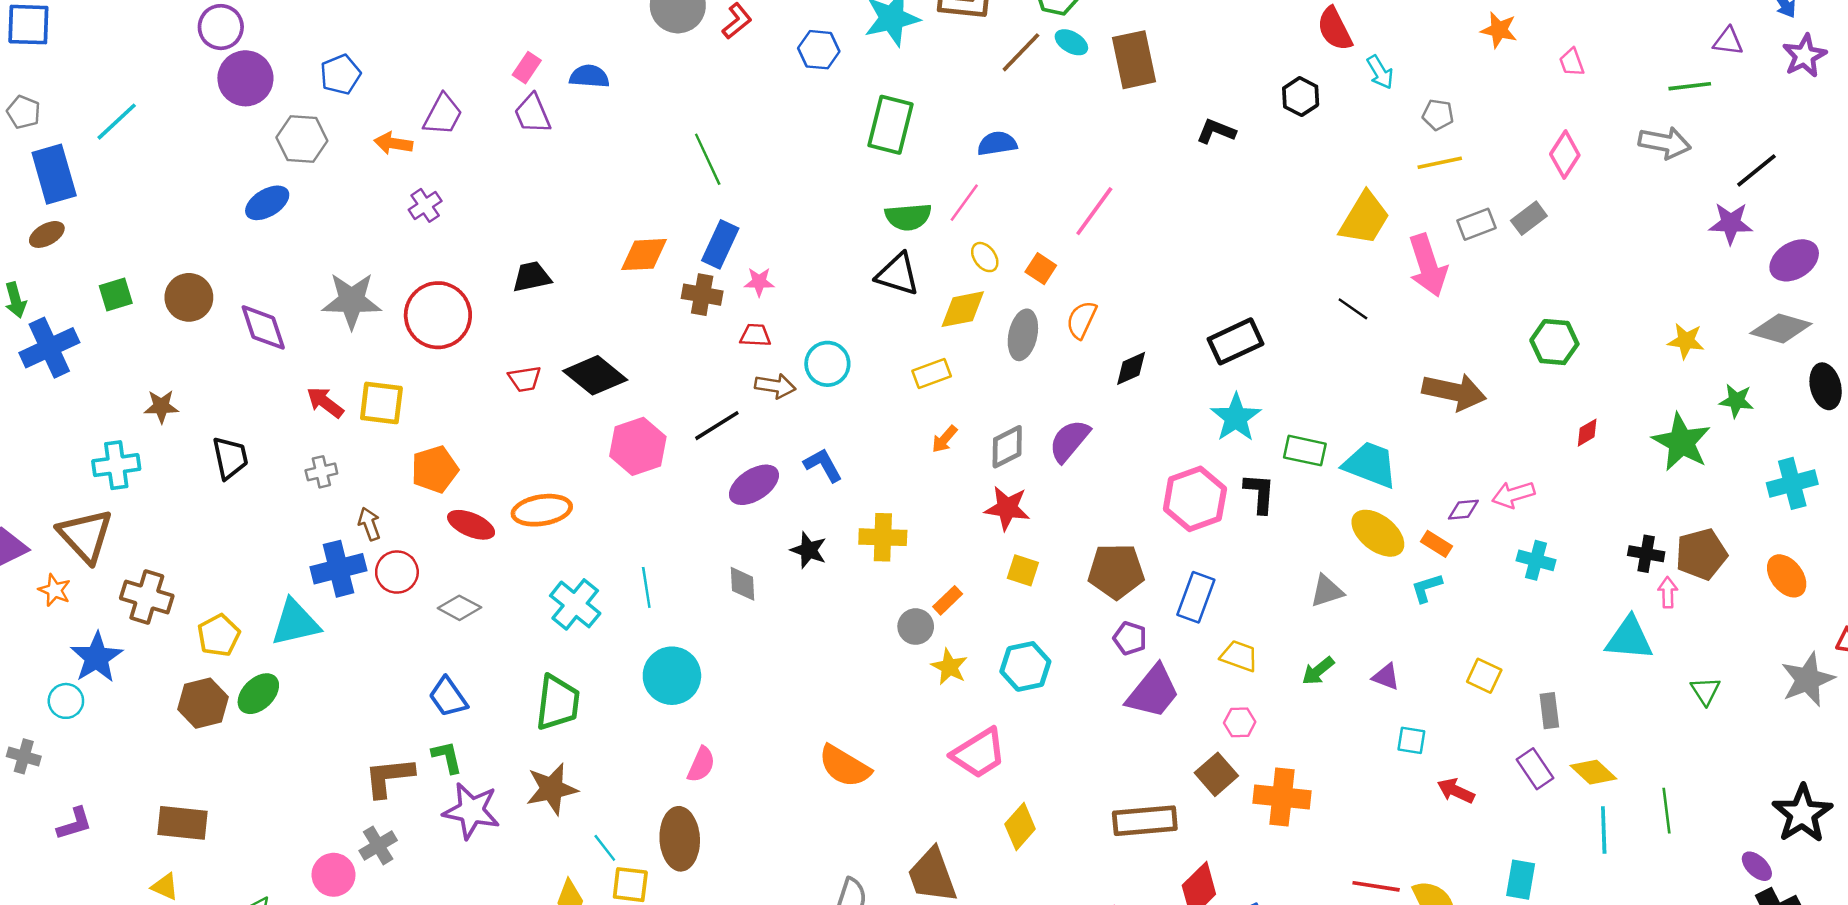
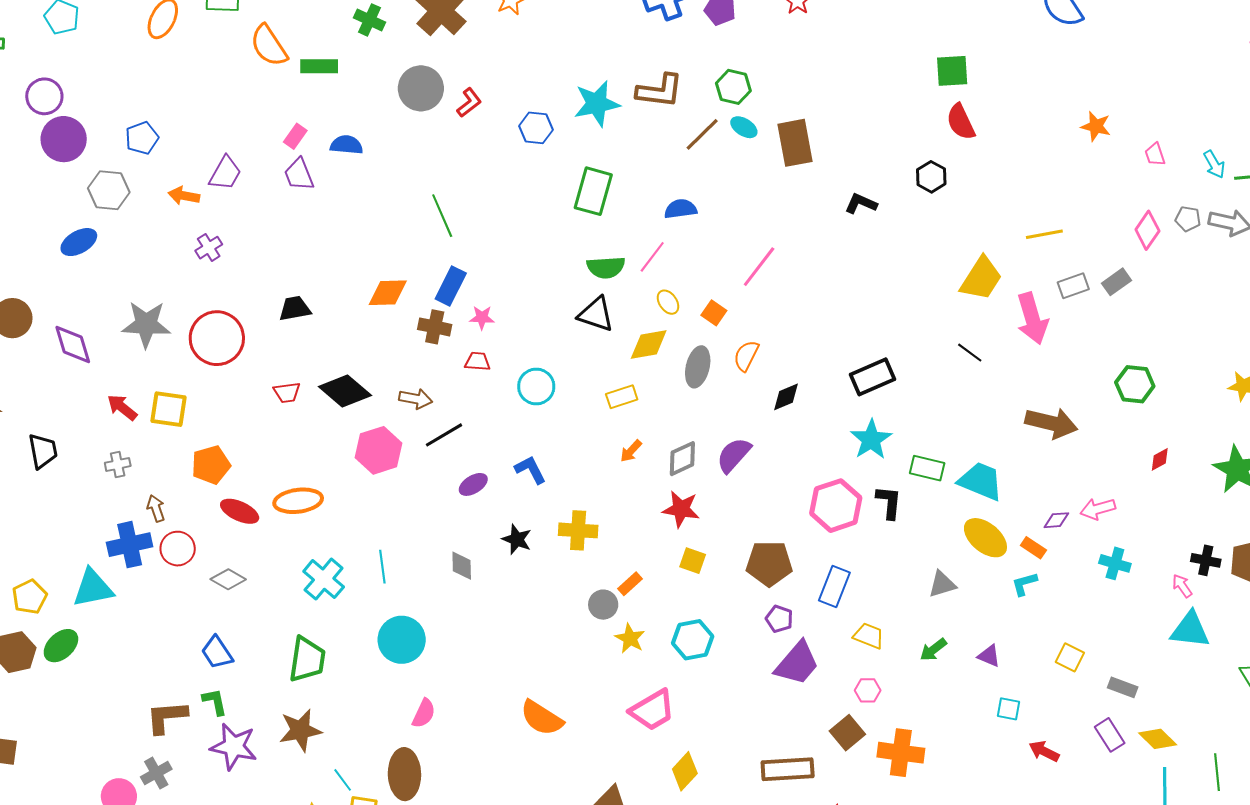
cyan arrow: (1380, 72) -> (1214, 164), moved
gray pentagon: (1438, 115) -> (1188, 219), moved
brown arrow: (775, 386) -> (416, 399), moved
purple ellipse: (754, 485) -> (473, 484), size x0.7
pink arrow: (1668, 592) -> (1182, 586), moved, turned -35
gray rectangle: (1549, 711) -> (1123, 687), turned -64

